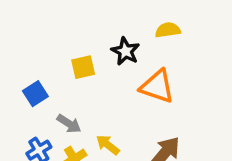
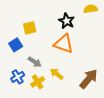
yellow square: (83, 67) -> (30, 28), moved
orange triangle: (157, 87) -> (64, 44), moved

